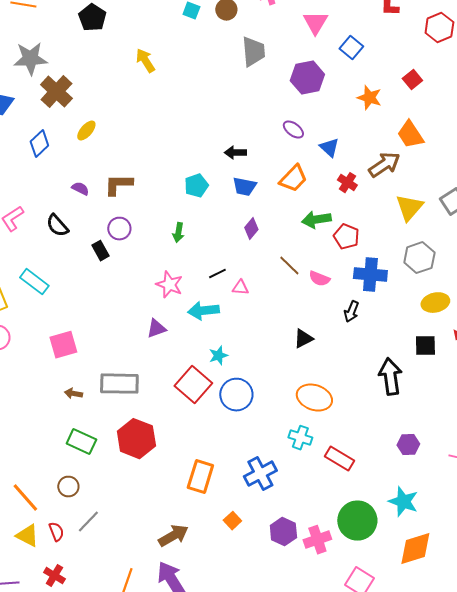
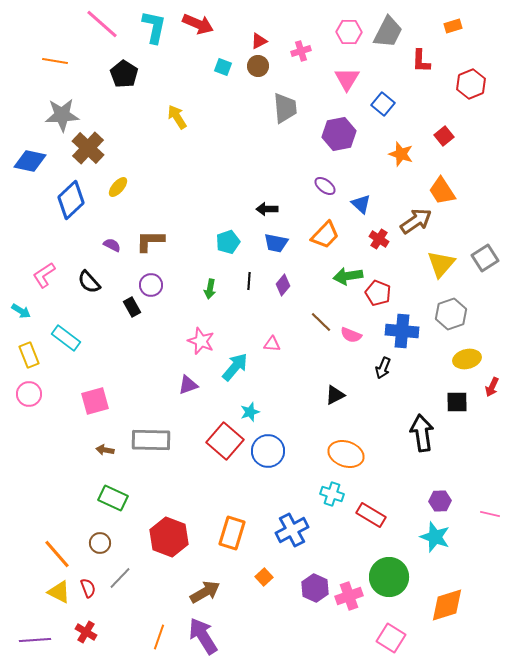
blue diamond: (39, 144) -> (71, 200), size x1.4
black line: (217, 274) -> (249, 281), moved, turned -60
cyan arrow: (203, 311) -> (235, 367), turned 136
red hexagon: (136, 439) -> (169, 537), moved
cyan star: (403, 502) -> (435, 537), moved

